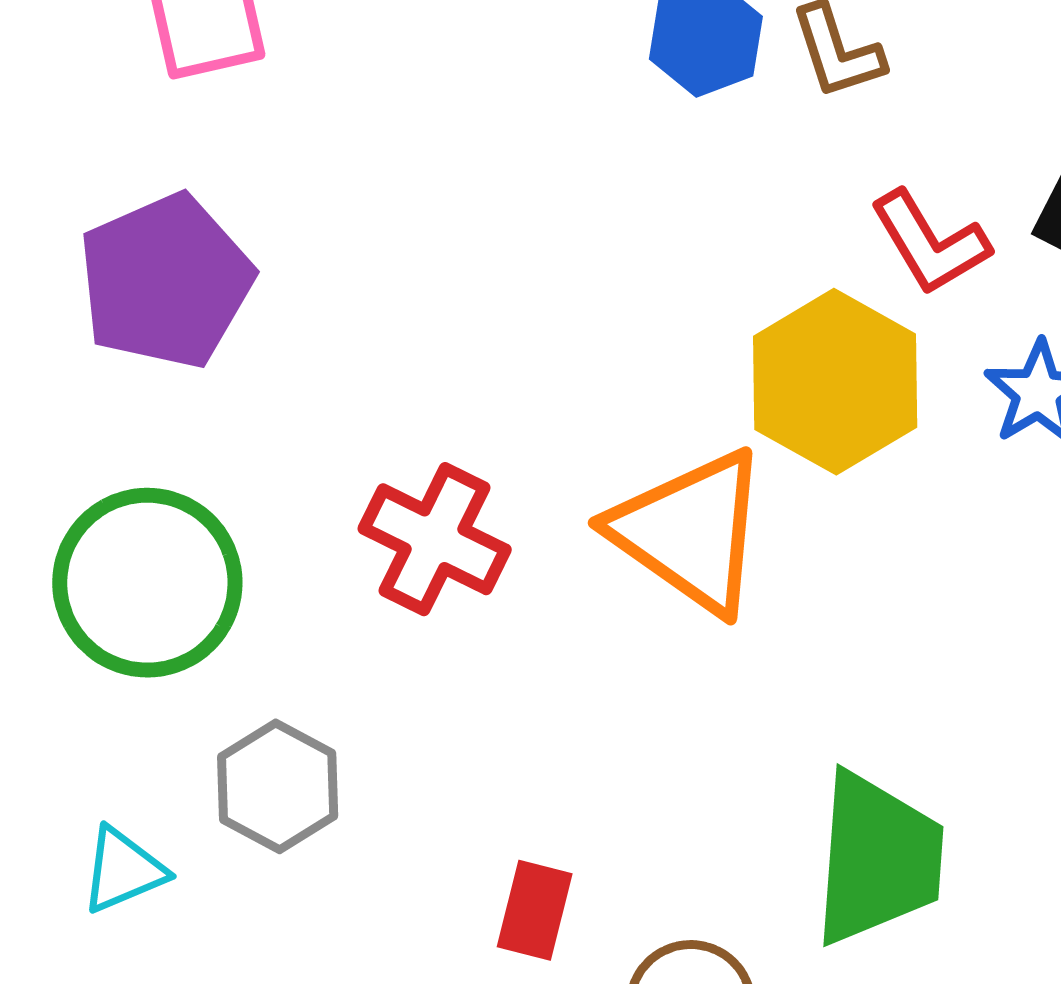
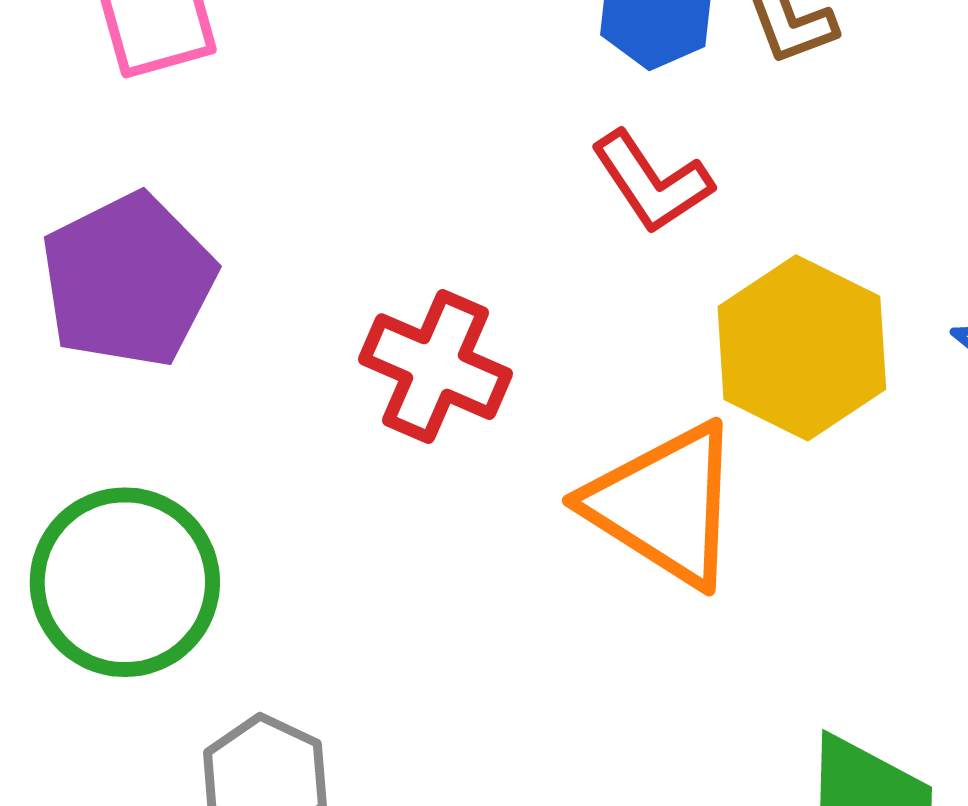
red L-shape: (930, 243) -> (652, 182), moved
red cross: (435, 539) -> (436, 367), moved

